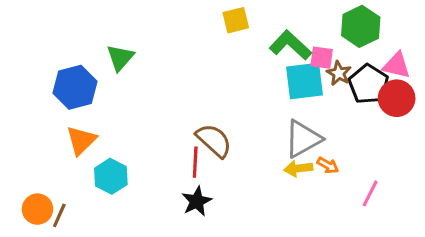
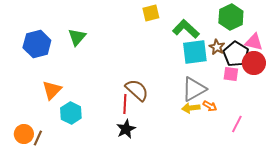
pink square: (322, 58) -> (231, 74), moved
blue hexagon: (75, 87) -> (37, 44), moved

